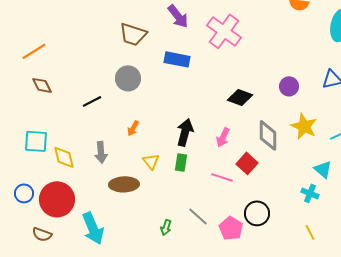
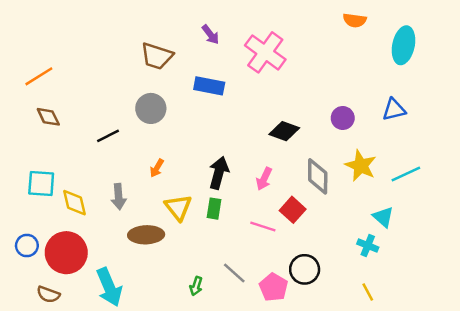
purple arrow: (178, 16) -> (210, 35), size x0.7
yellow triangle: (151, 161) -> (178, 207), size x1.4

